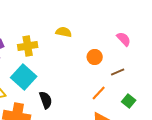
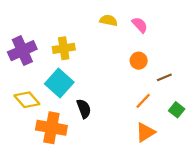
yellow semicircle: (64, 32) -> (108, 20), moved
pink semicircle: (124, 39) -> (140, 25), moved

